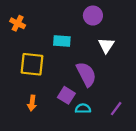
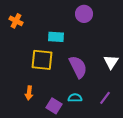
white triangle: (106, 45) -> (111, 62), moved
yellow square: (32, 64) -> (42, 60), moved
purple square: (66, 95) -> (54, 106), moved

